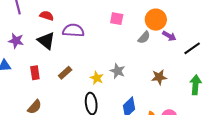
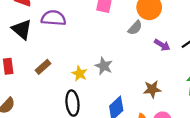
purple arrow: (169, 36) -> (162, 45), moved
brown star: (159, 77) -> (152, 89), moved

